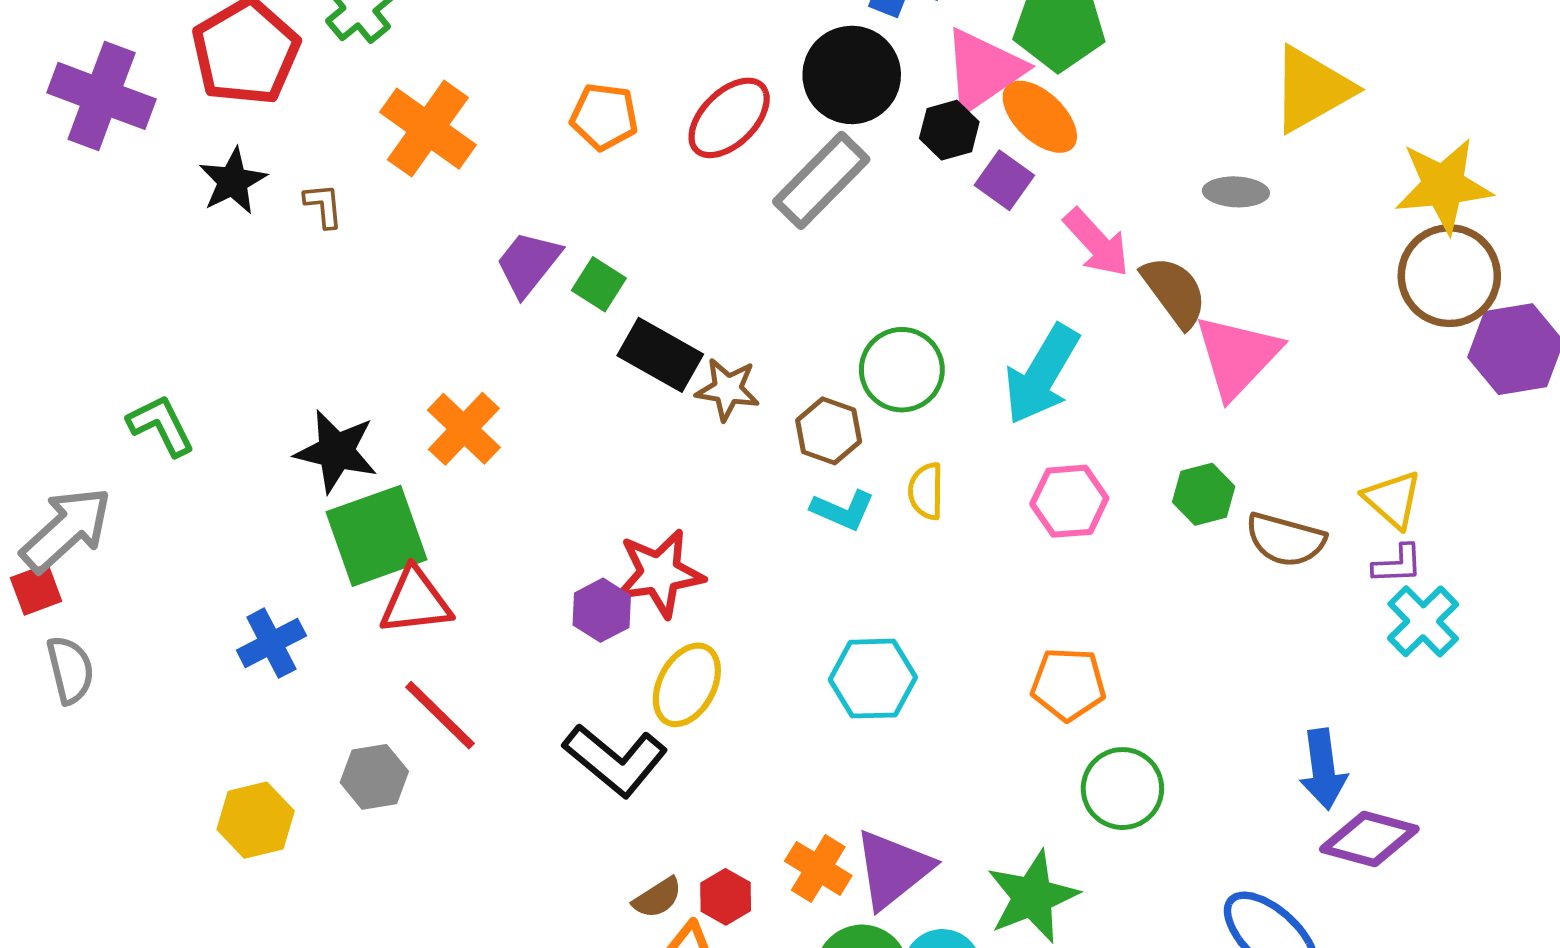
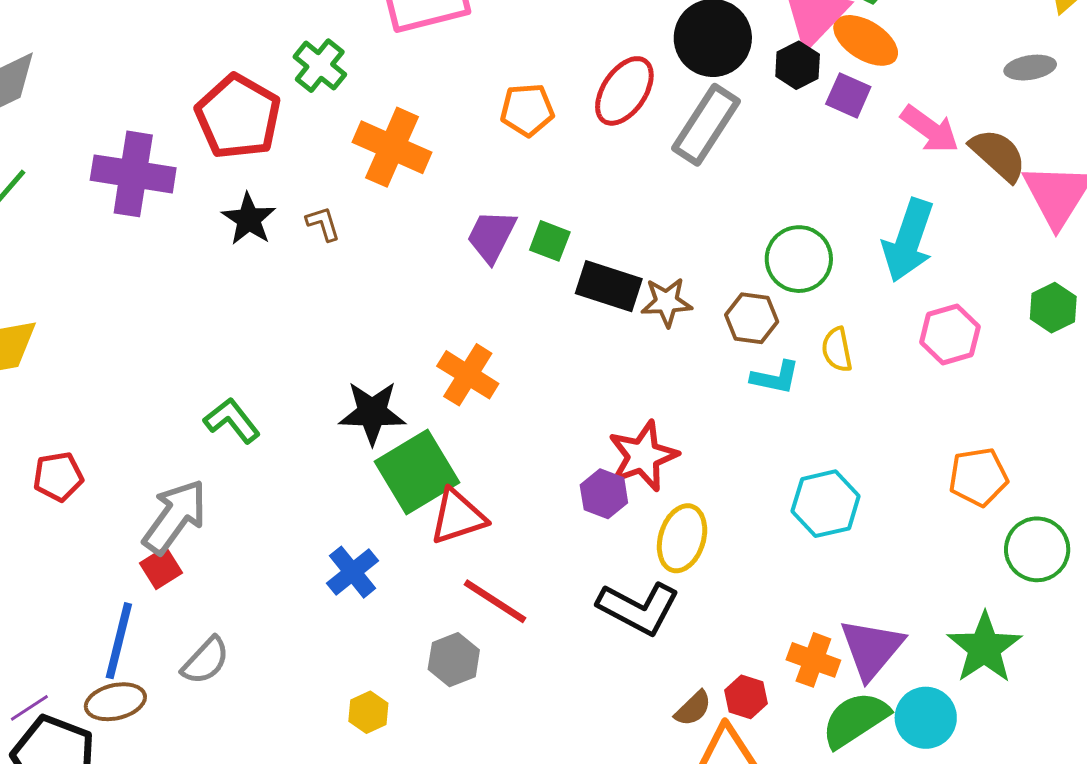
gray semicircle: (70, 670) -> (205, 661), moved, turned 68
yellow hexagon: (256, 820) -> (368, 712), size x0.7

